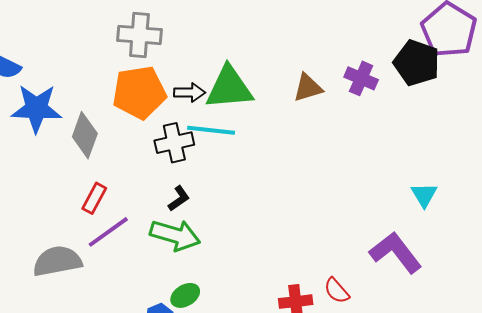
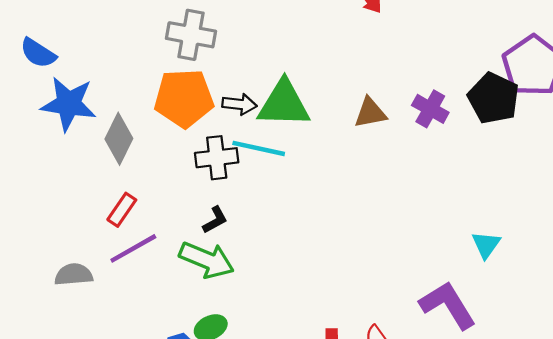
gray semicircle: (57, 261) -> (74, 275), size x0.7

